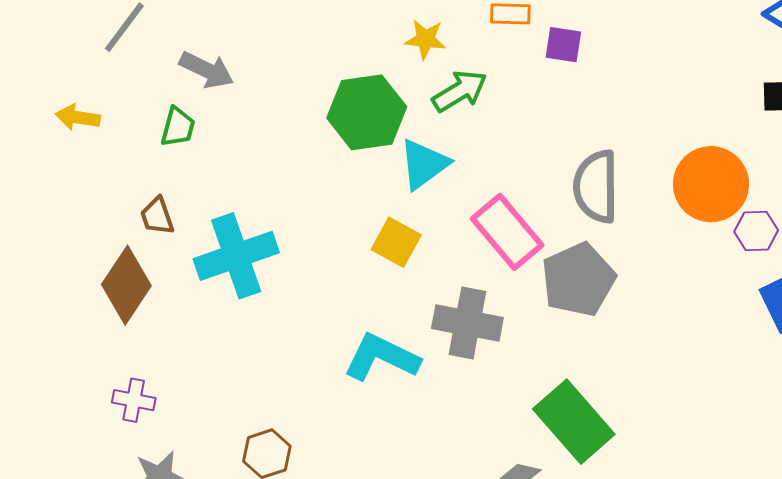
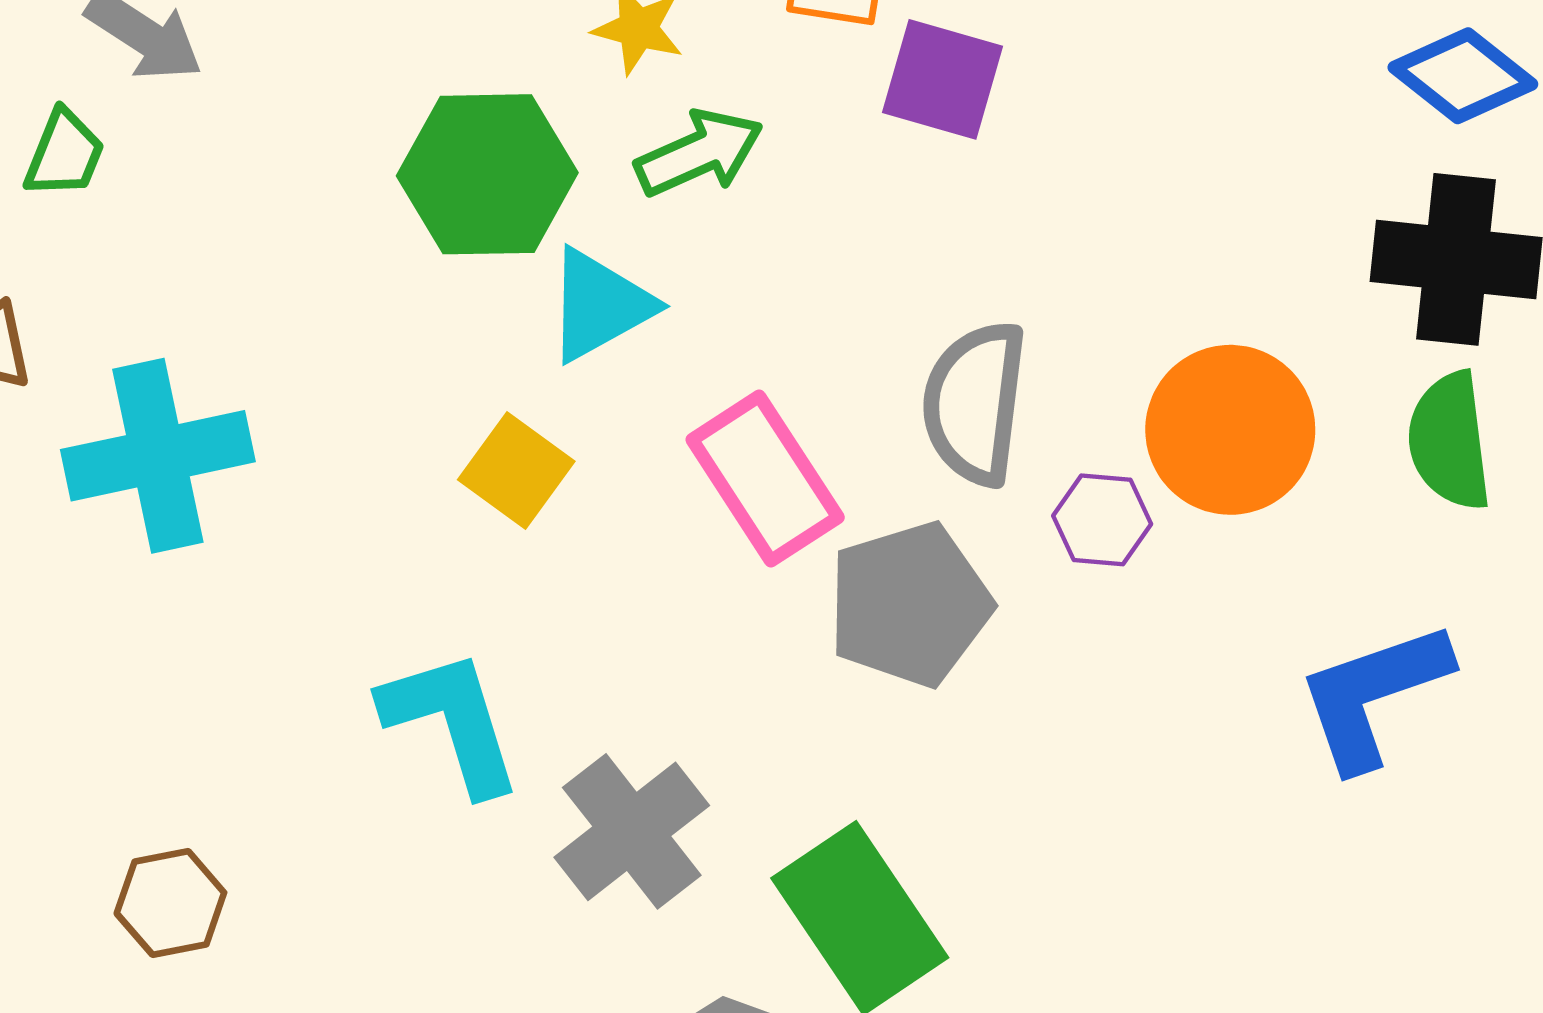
purple square: (563, 45) -> (942, 79), size x1.4
purple hexagon: (756, 231) -> (1102, 520), moved
gray cross: (467, 323) -> (632, 831), moved, turned 34
cyan L-shape: (382, 357) -> (452, 721), turned 40

